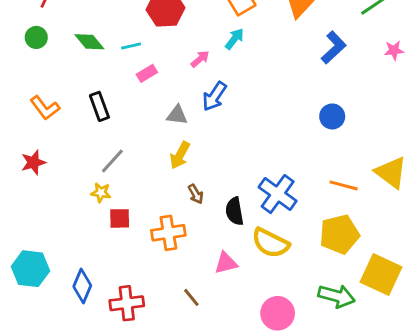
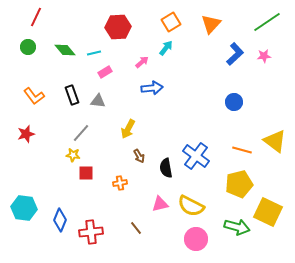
pink star: (394, 50) -> (264, 56), moved
blue arrow: (214, 96) -> (152, 88), turned -130
gray triangle: (177, 115) -> (98, 101), moved
orange cross: (168, 233) -> (120, 183), size x0.6
yellow semicircle: (270, 243) -> (191, 206), moved

